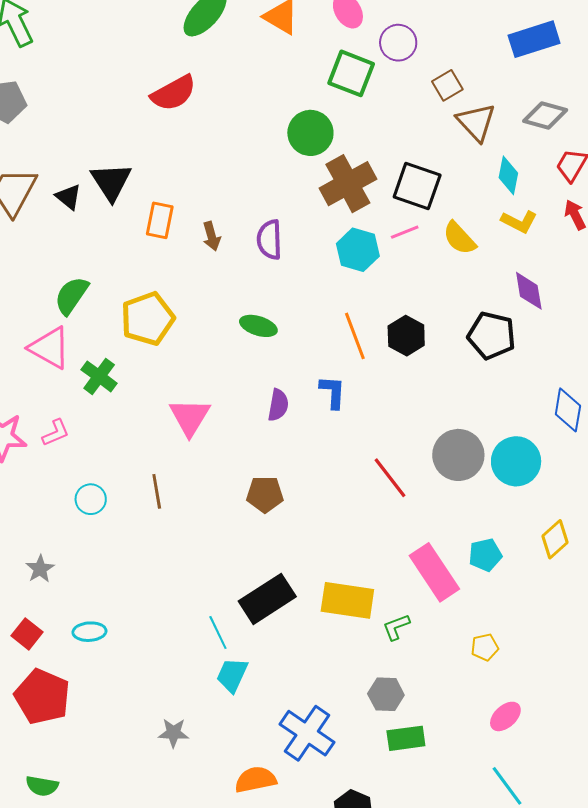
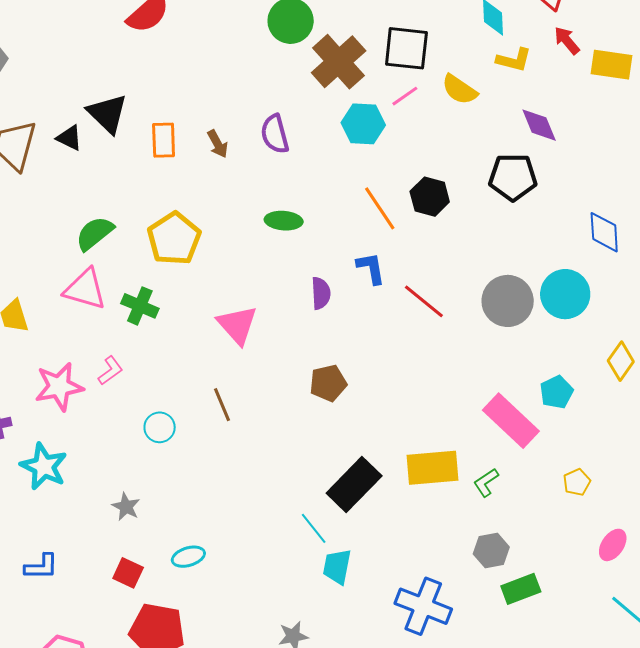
green semicircle: (71, 296) -> (95, 233), turned 30
red line: (390, 478) -> (424, 301), moved

